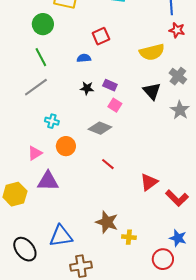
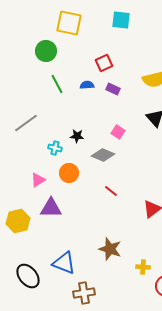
green line: (41, 57) -> (57, 84), moved
purple rectangle: (110, 85) -> (113, 89), moved
gray line: (36, 87) -> (26, 123), moved
black star: (87, 88) -> (77, 136), moved
blue triangle: (61, 236) -> (64, 263), turned 30
yellow cross: (129, 237) -> (143, 267), moved

